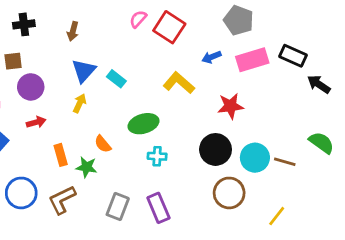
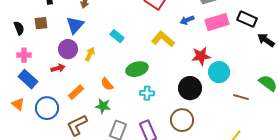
blue triangle: (84, 71) -> (75, 25), moved
purple circle: (31, 87) -> (68, 49), moved
orange rectangle: (61, 155) -> (76, 92), turned 63
cyan circle: (255, 158) -> (219, 72), moved
green star: (86, 167) -> (103, 106), moved
blue circle: (21, 193) -> (47, 108), moved
brown circle: (229, 193) -> (182, 120), moved

